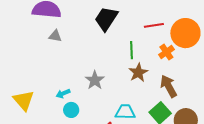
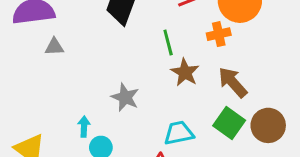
orange cross: (166, 52) -> (219, 34), turned 35
cyan arrow: (63, 94) -> (84, 127), turned 128

